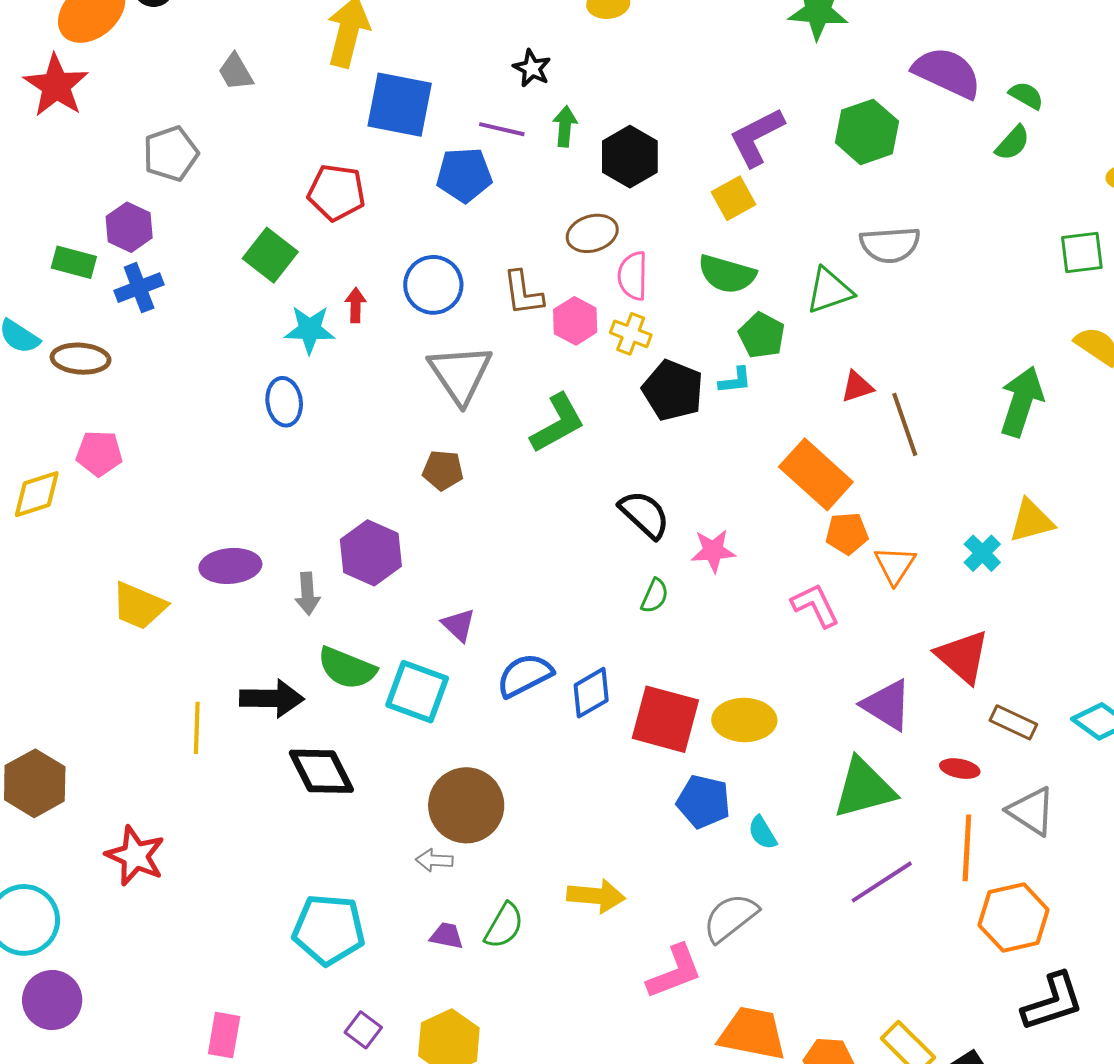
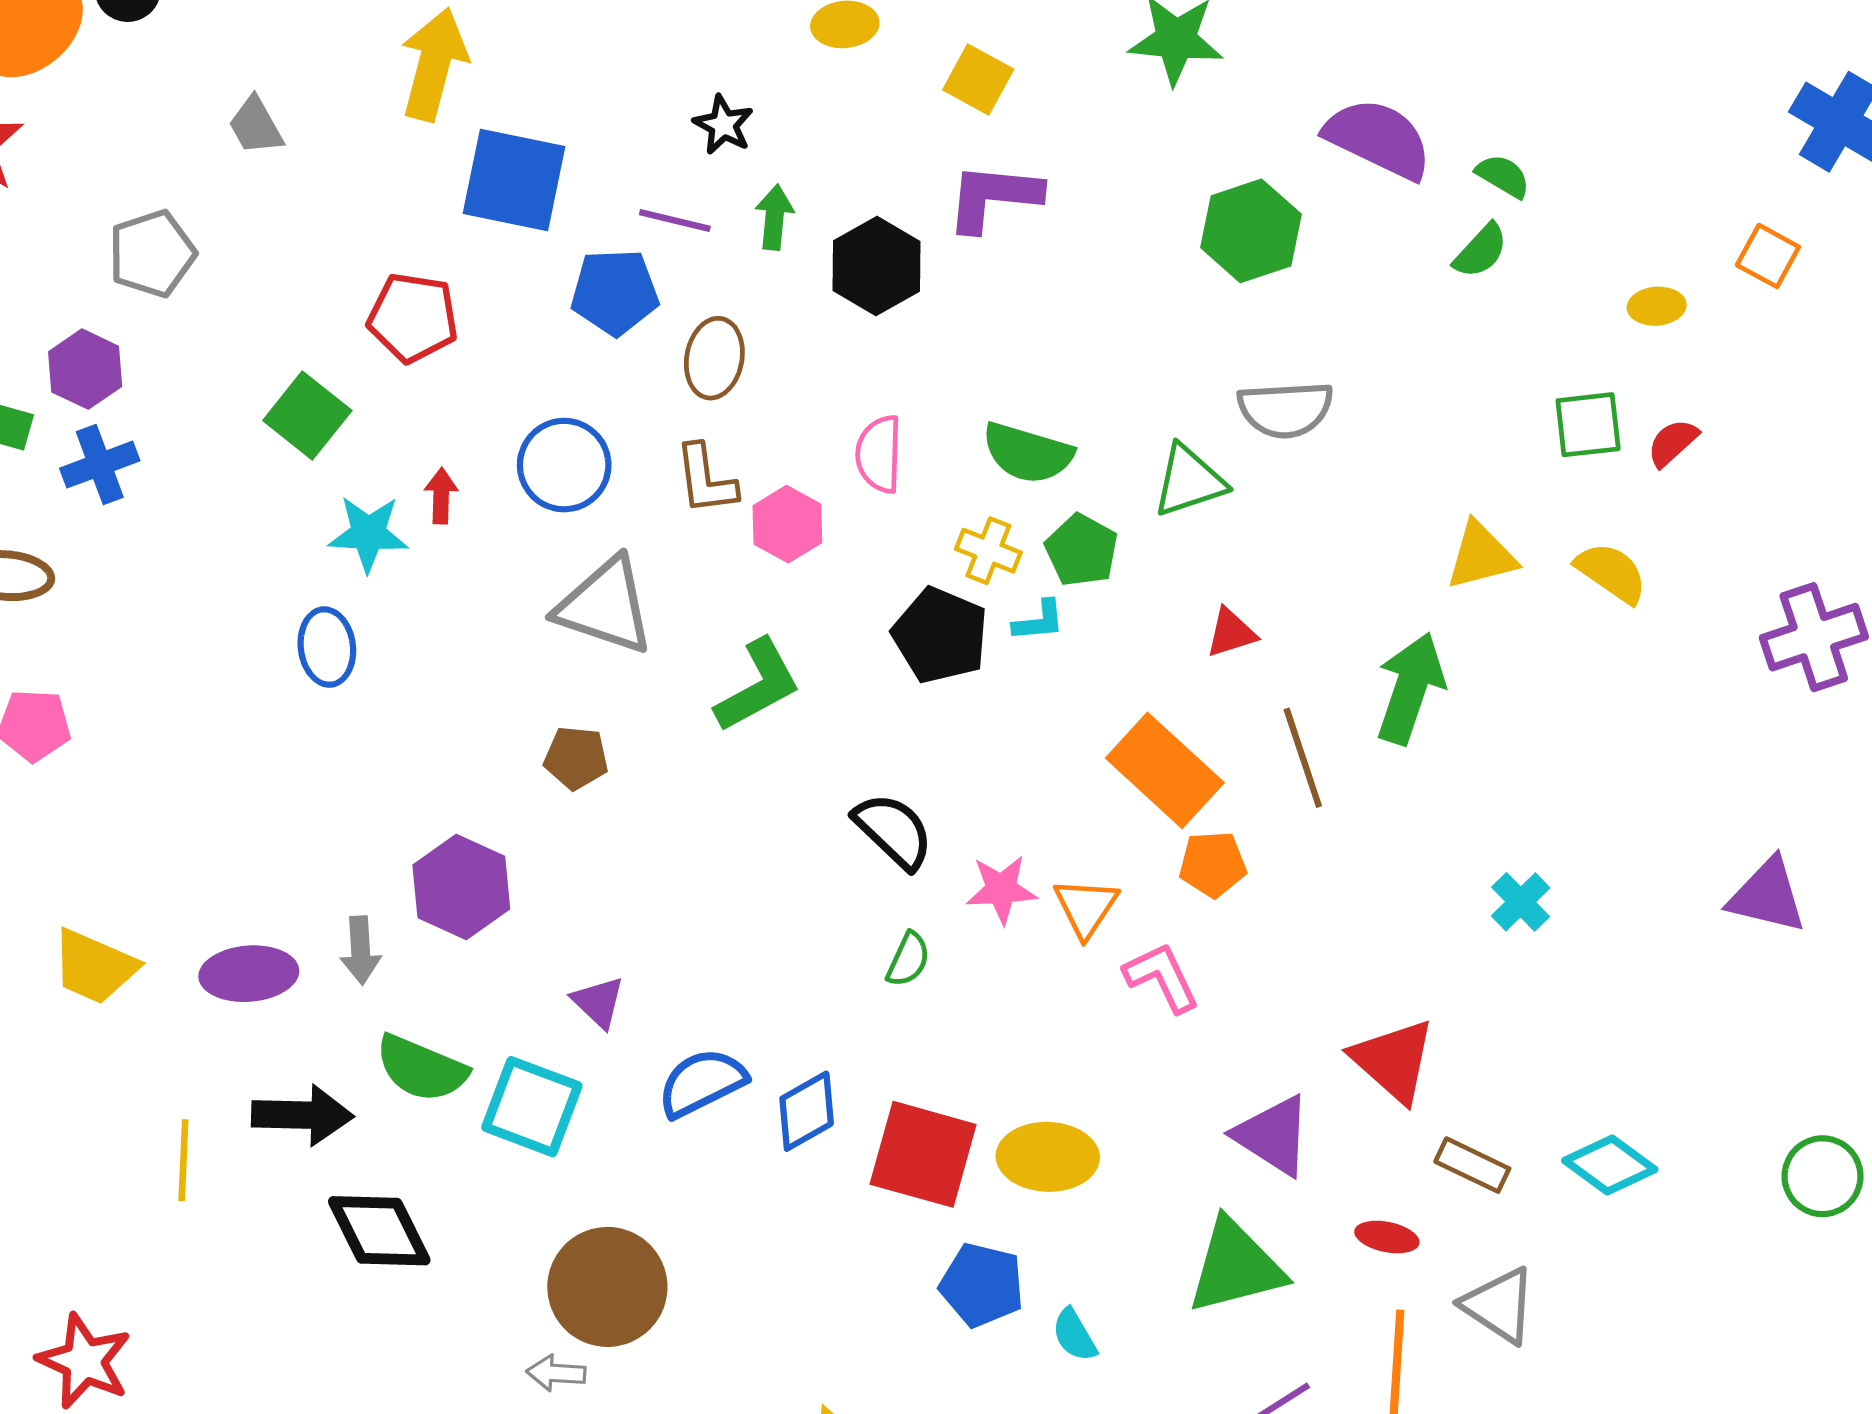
purple L-shape: (757, 137) -> (993, 197), moved, turned 32
yellow square: (734, 198) -> (978, 79), moved, turned -33
brown ellipse: (592, 233) -> (714, 358), moved, turned -63
yellow cross: (631, 334) -> (988, 551), moved
gray triangle: (460, 374) -> (605, 606), turned -38
green arrow: (1022, 401) -> (1410, 688), moved
brown line: (905, 424) -> (1303, 758), moved
yellow triangle: (1031, 521) -> (1481, 556), moved
cyan cross: (982, 553) -> (1521, 902), moved
orange triangle: (895, 565) -> (1086, 907), moved
purple ellipse: (230, 566) -> (249, 974), moved

